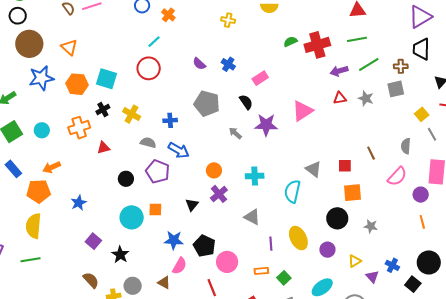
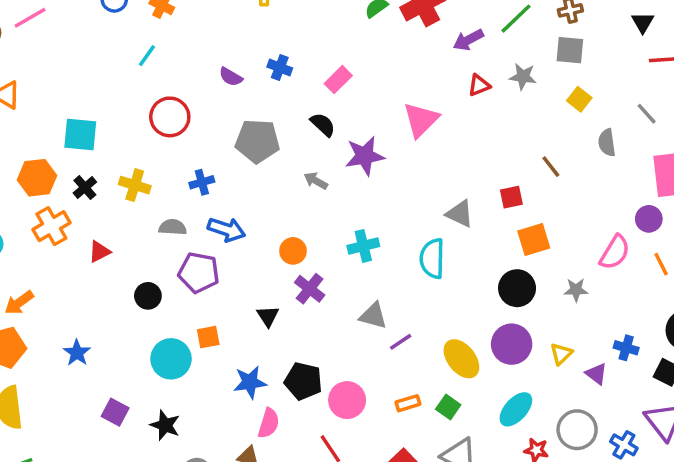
red circle: (149, 68) -> (170, 117), moved
orange hexagon: (77, 84) -> (37, 178), moved
gray square: (396, 89) -> (570, 50), turned 30
yellow square: (422, 114) -> (579, 99), moved
pink semicircle: (397, 176) -> (615, 252), moved
yellow ellipse: (298, 238) -> (461, 359), moved
purple line: (271, 244) -> (401, 342), moved, turned 72
purple circle: (327, 250) -> (512, 344), size x1.5

